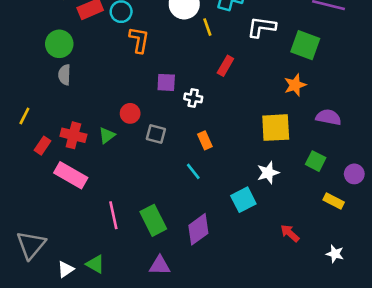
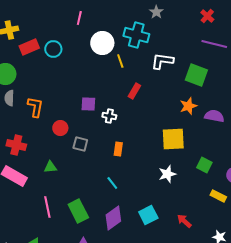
orange L-shape: (139, 40) -> (35, 107), moved
purple semicircle: (328, 117) -> (214, 116), moved
green triangle: (107, 135) -> (50, 167), moved, turned 32
orange rectangle: (205, 140) -> (118, 149), turned 32
cyan line: (193, 171) -> (112, 183), moved
cyan square: (243, 200) -> (148, 215), moved

